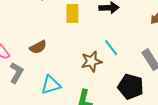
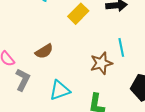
yellow rectangle: (72, 13) -> (78, 14), turned 48
cyan line: (111, 48) -> (121, 47), turned 30

